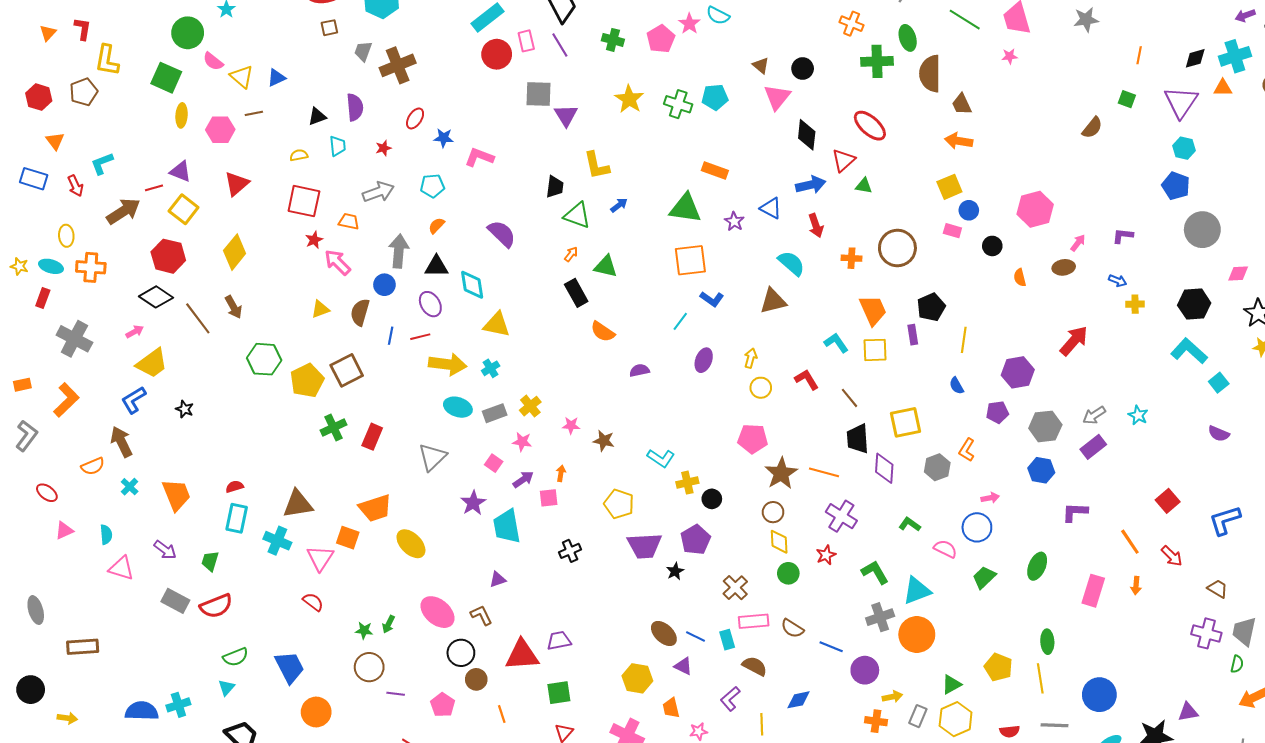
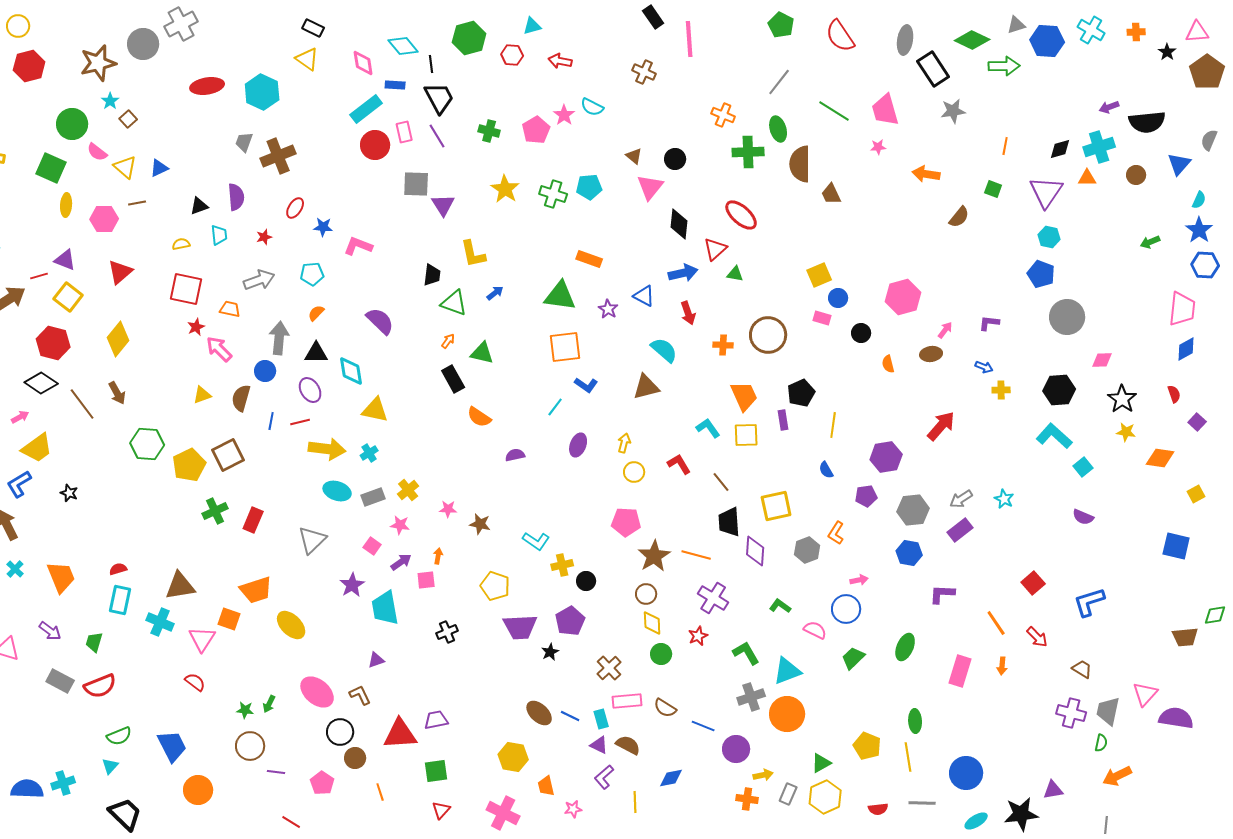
brown square: (329, 28) -> (128, 119), moved, turned -30
orange arrow: (959, 141) -> (926, 174), moved
purple triangle: (683, 666) -> (599, 745), moved

